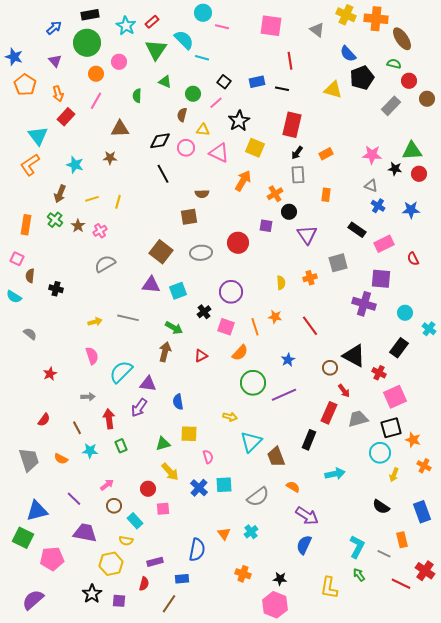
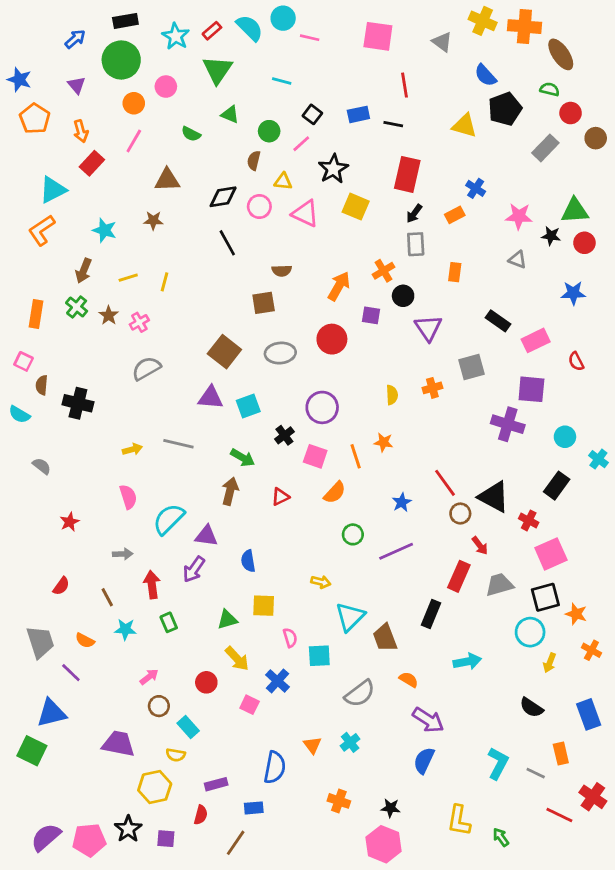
cyan semicircle: (184, 40) -> (250, 28), moved
green semicircle: (137, 96) -> (191, 134), turned -64
cyan triangle: (38, 136) -> (53, 190), turned 40
orange arrow: (243, 181) -> (339, 286), moved
blue cross: (378, 206) -> (476, 188), moved
black cross: (56, 289) -> (78, 403), size x1.5
red line: (310, 326) -> (445, 483), moved
green circle: (253, 383) -> (353, 534), size x0.6
cyan square: (224, 485) -> (319, 656), moved
purple line: (74, 499) -> (71, 673), moved
pink square: (163, 509) -> (250, 705), moved, turned 32
pink pentagon: (52, 559) -> (89, 840), moved
green arrow: (359, 575) -> (501, 837), moved

